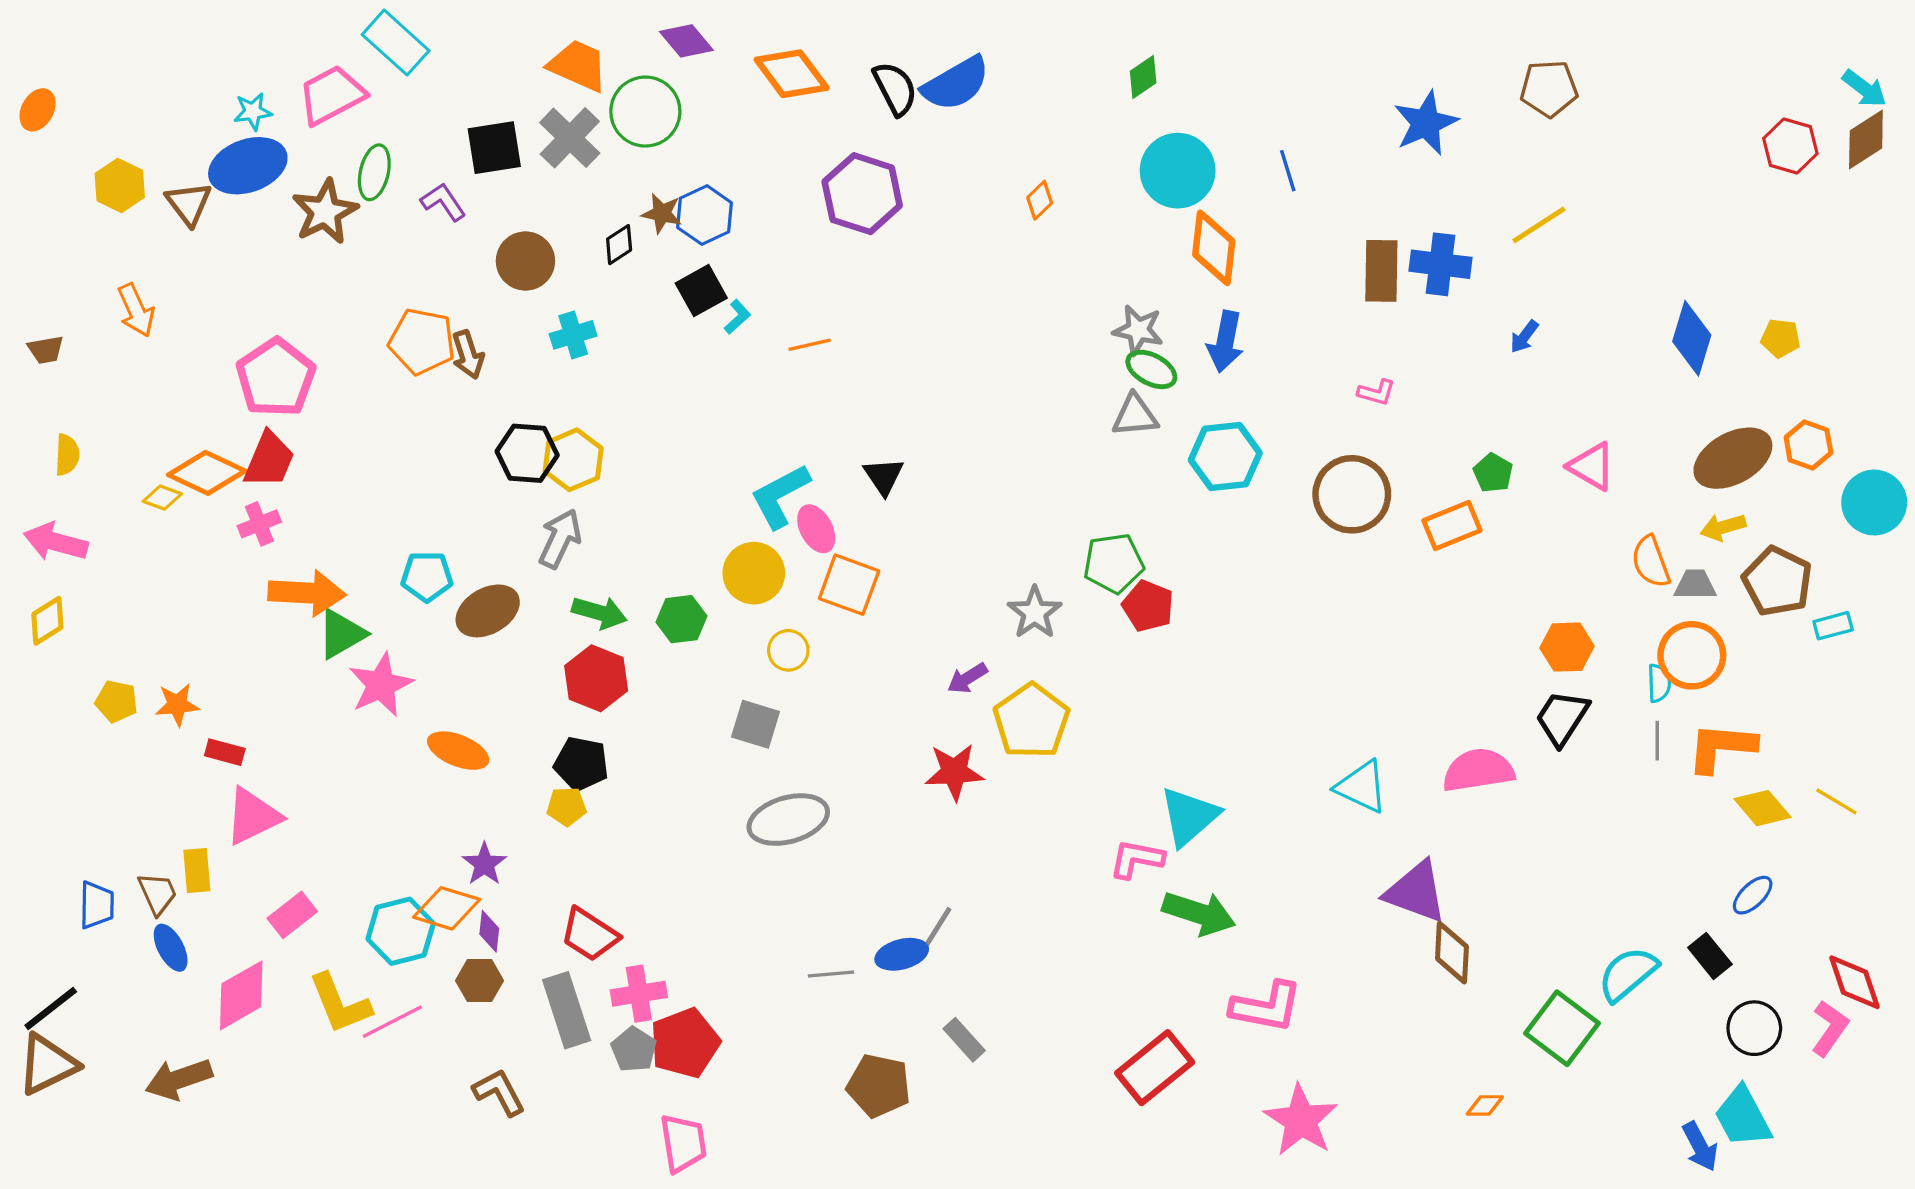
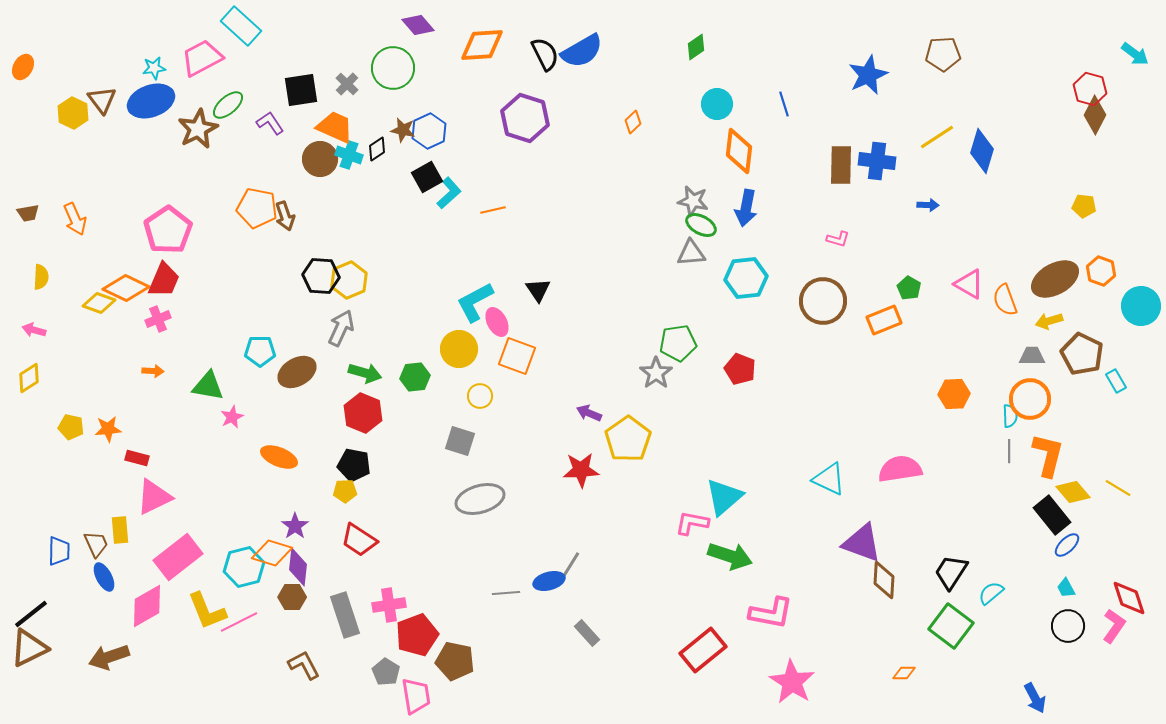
orange trapezoid: (578, 66) -> (335, 127), moved
orange diamond: (792, 74) -> (482, 45), turned -57
gray cross: (570, 138) -> (347, 84), size x0.6
brown diamond: (1866, 139) -> (1095, 115), moved, turned -30
cyan circle: (1178, 171) -> (717, 104), size x0.7
green ellipse: (374, 172) -> (228, 105), turned 36
brown triangle: (189, 204) -> (102, 100), moved
orange arrow: (136, 310) -> (75, 219), moved
cyan L-shape: (737, 317) -> (449, 193), size x1.5
cyan cross: (573, 335) -> (349, 155), moved, turned 36
blue arrow: (1524, 337) -> (928, 205), turned -125
blue diamond: (1692, 338) -> (982, 151), moved
yellow diamond: (162, 498) -> (99, 303), size x1.4
pink arrow: (56, 542) -> (34, 330), size x0.6
orange semicircle: (1651, 562) -> (1005, 300), moved
orange arrow: (307, 593) -> (153, 371), moved, size x0.5
red pentagon: (1148, 606) -> (740, 369), moved
gray star: (1035, 613) -> (656, 373), moved
cyan rectangle: (1833, 626) -> (1116, 381), turned 75
green triangle: (341, 634) -> (208, 386), turned 40
purple arrow: (967, 678) -> (589, 413), turned 55
pink star: (381, 685) -> (232, 417), size x0.6
black trapezoid: (1562, 718) -> (951, 572), moved
orange L-shape: (1721, 747) -> (1048, 455), turned 99
pink rectangle: (292, 915) -> (178, 557), size x1.6
purple diamond: (489, 931) -> (298, 567), size x1.5
red trapezoid: (590, 935) -> (359, 540), moved
black rectangle: (1710, 956) -> (1052, 515), moved, size x1.4
cyan semicircle: (1628, 974) -> (991, 593), size x0.7
gray pentagon: (634, 1050) -> (386, 672), moved
brown pentagon: (879, 1086) -> (455, 661), moved
cyan trapezoid: (1743, 1117) -> (1066, 588), moved, size x0.5

